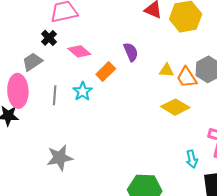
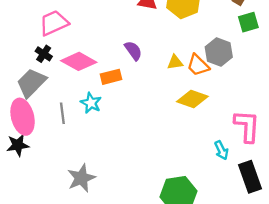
pink diamond: (79, 51) -> (79, 61), size x1.4
gray trapezoid: (32, 62) -> (31, 83), size x1.4
orange rectangle: (106, 72) -> (111, 77), turned 42

